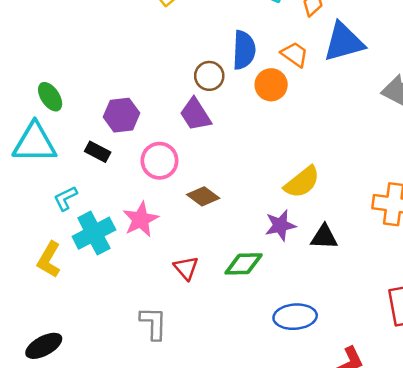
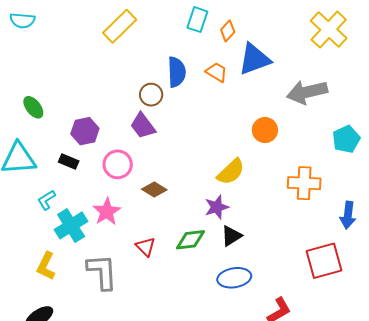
orange circle: (271, 85) -> (265, 130), moved
green ellipse: (50, 97) -> (33, 107), moved
black triangle: (324, 237) -> (231, 236), moved, turned -30
yellow L-shape: (49, 260) -> (46, 266), moved
gray L-shape: (153, 323) -> (102, 272), moved, size x1.4

